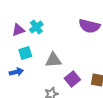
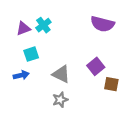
gray triangle: (53, 60) -> (61, 74), moved, turned 30
purple square: (72, 79) -> (96, 66), moved

